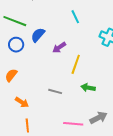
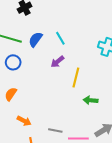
cyan line: (75, 17) -> (60, 38), moved
blue semicircle: (38, 35) -> (35, 39), moved
gray line: (55, 91) -> (55, 131), moved

